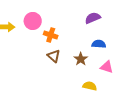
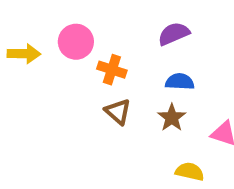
purple semicircle: (93, 18) -> (174, 34), moved
blue semicircle: (99, 44) -> (180, 82), moved

